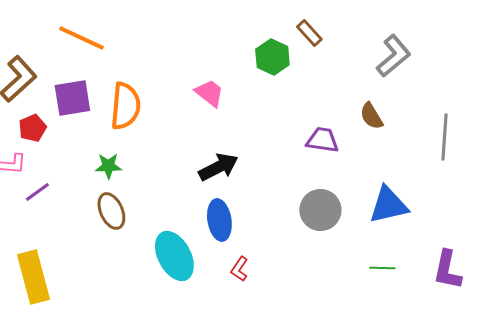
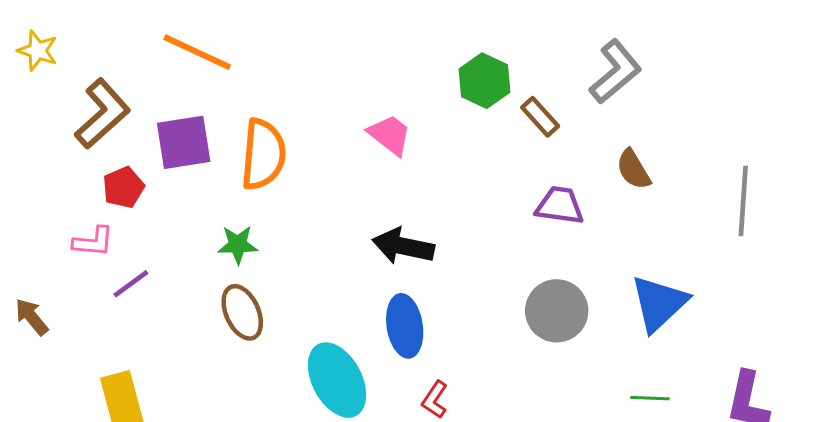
brown rectangle: (309, 33) -> (540, 117), moved
gray L-shape: (393, 56) -> (615, 72), moved
black arrow: (218, 167) -> (403, 246), turned -141
blue triangle: (388, 205) -> (659, 303), turned -30

